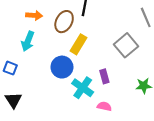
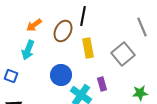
orange arrow: (34, 15) -> (34, 25), turned 140
yellow rectangle: (79, 44) -> (88, 48), moved, turned -42

